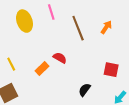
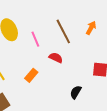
pink line: (51, 12) -> (35, 39), moved
red semicircle: (60, 58) -> (56, 58), moved

